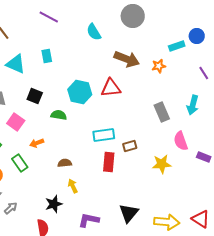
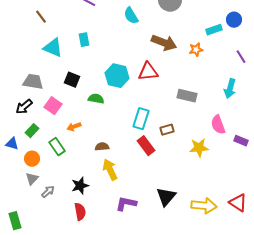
gray rectangle: (162, 112) -> (187, 96), moved, turned -54
cyan rectangle: (104, 135) -> (141, 119), turned -65
red rectangle: (109, 162) -> (146, 146), turned -42
yellow arrow: (73, 186) -> (110, 170), size x1.5
black star: (54, 204) -> (80, 186), moved

